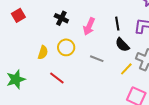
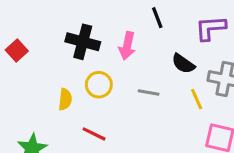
black cross: (61, 18) -> (83, 42), size x1.5
black line: (117, 24) -> (157, 18), moved
yellow line: (126, 69) -> (197, 99), turned -56

